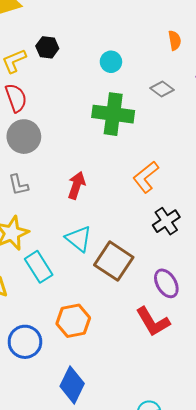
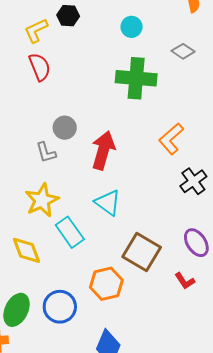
gray circle: (24, 137) -> (65, 128), moved, size x0.7
red arrow: (76, 185) -> (103, 150), size x1.4
brown square: (114, 261) -> (142, 252), moved
red L-shape: (153, 322) -> (185, 281), size x0.6

